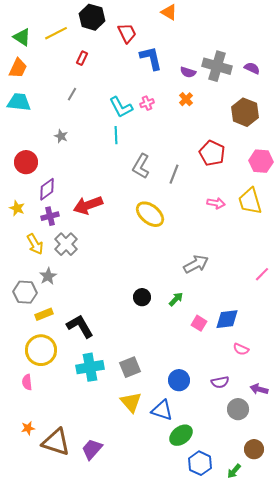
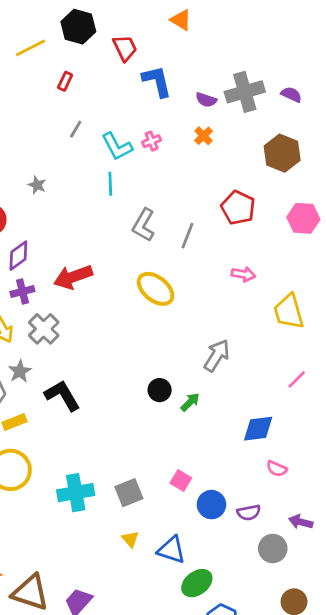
gray cross: (217, 66) -> (245, 92), turned -32
gray line: (72, 94) -> (76, 129), moved
yellow trapezoid: (250, 201) -> (289, 312), moved
gray arrow: (196, 264) -> (217, 355), turned -30
pink line: (262, 274) -> (297, 379), moved
black circle: (142, 297) -> (160, 390), moved
pink square: (199, 323) -> (181, 481), moved
black L-shape: (80, 326) -> (62, 395), moved
blue circle: (179, 380) -> (211, 505), moved
yellow triangle: (131, 402) -> (130, 539), size x0.6

